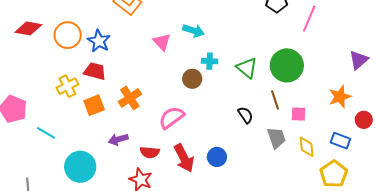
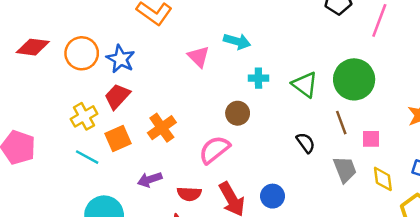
red trapezoid: (95, 71) -> (117, 96), turned -60
brown circle: (192, 79) -> (238, 113), moved
cyan line: (46, 133) -> (87, 157), moved

